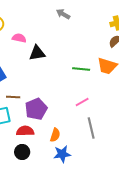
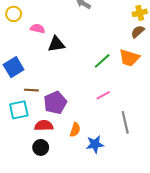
green line: (81, 69) -> (102, 61), turned -48
gray line: (91, 128) -> (125, 122), moved
blue star: (62, 154) -> (95, 144), moved

